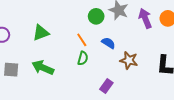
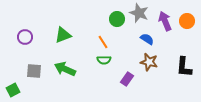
blue semicircle: (108, 43) -> (147, 39), moved
green semicircle: (83, 58) -> (104, 60), turned 72
purple rectangle: (106, 86) -> (127, 79), moved

